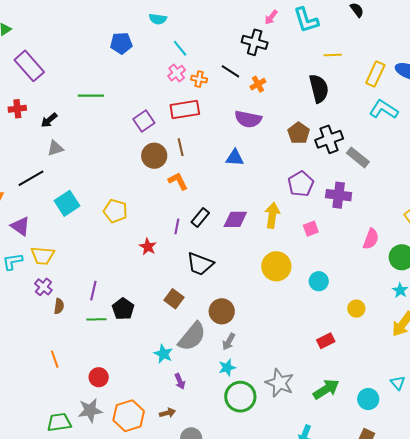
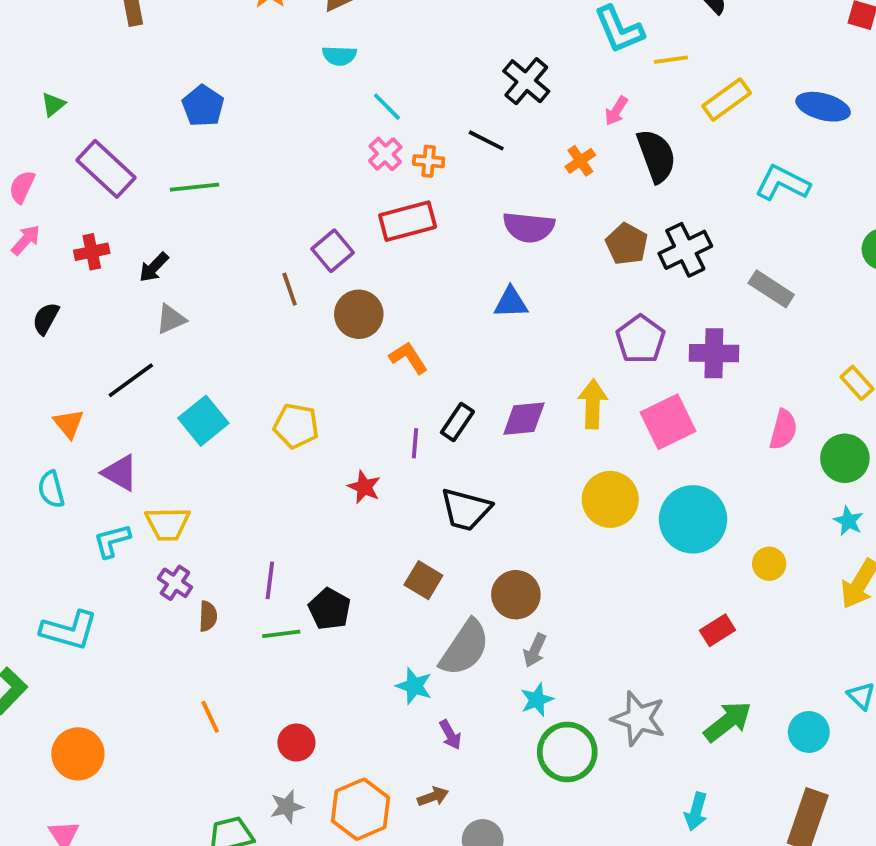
pink arrow: (271, 17) -> (616, 111), moved
black cross: (255, 42) -> (526, 81), turned 30
blue pentagon: (121, 43) -> (203, 106), moved, turned -30
yellow line: (333, 55) -> (671, 60), moved
yellow rectangle: (375, 74) -> (727, 100), moved, turned 35
orange cross: (258, 84) -> (580, 161), moved
green line: (91, 96) -> (194, 187), moved
brown line: (181, 147) -> (290, 289), moved
gray rectangle: (358, 157) -> (771, 289), moved
pink square: (311, 229) -> (668, 422), size x1.8
cyan circle: (319, 281) -> (693, 519), size x1.8
gray star: (90, 410) -> (287, 807), size x0.7

